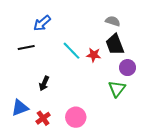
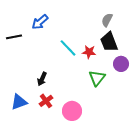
gray semicircle: (113, 21) -> (107, 20), turned -80
black line: (26, 47) -> (14, 37), moved
green triangle: (117, 89) -> (97, 78), moved
red cross: (43, 118) -> (46, 101), moved

